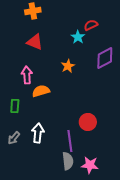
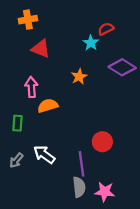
orange cross: (33, 11) -> (28, 20), moved
purple diamond: (105, 58) -> (122, 67), turned 60
white arrow: (38, 133) -> (44, 155), turned -60

